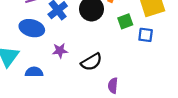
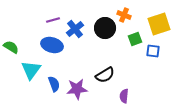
purple star: (60, 51) -> (77, 89), moved, size x1.5
blue semicircle: (34, 72) -> (54, 84), turned 70

